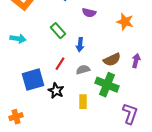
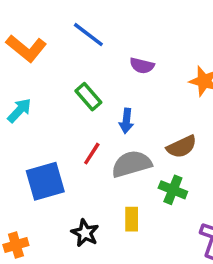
cyan arrow: (18, 39) -> (19, 110), turned -56
gray semicircle: (83, 70) -> (132, 164), size x1.6
green cross: (107, 85) -> (173, 190), size x0.7
black star: (56, 91) -> (85, 233), moved

